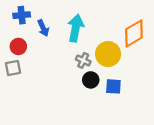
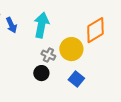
black circle: (91, 80) -> (41, 73), moved
blue square: (113, 86) -> (76, 79), turned 35

